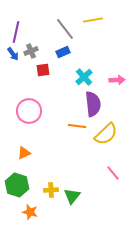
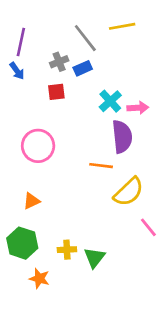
gray cross: (31, 51) -> (59, 62), moved
pink arrow: (117, 80) -> (138, 108), moved
yellow semicircle: (106, 134) -> (129, 192), moved

